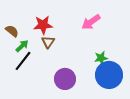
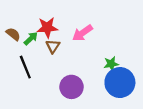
pink arrow: (91, 22) -> (83, 33), moved
green arrow: (22, 46) -> (31, 39), moved
black line: (23, 61) -> (25, 67), turned -60

